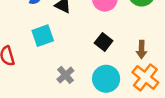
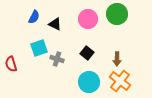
gray cross: (65, 75) -> (57, 59), moved, turned -32

